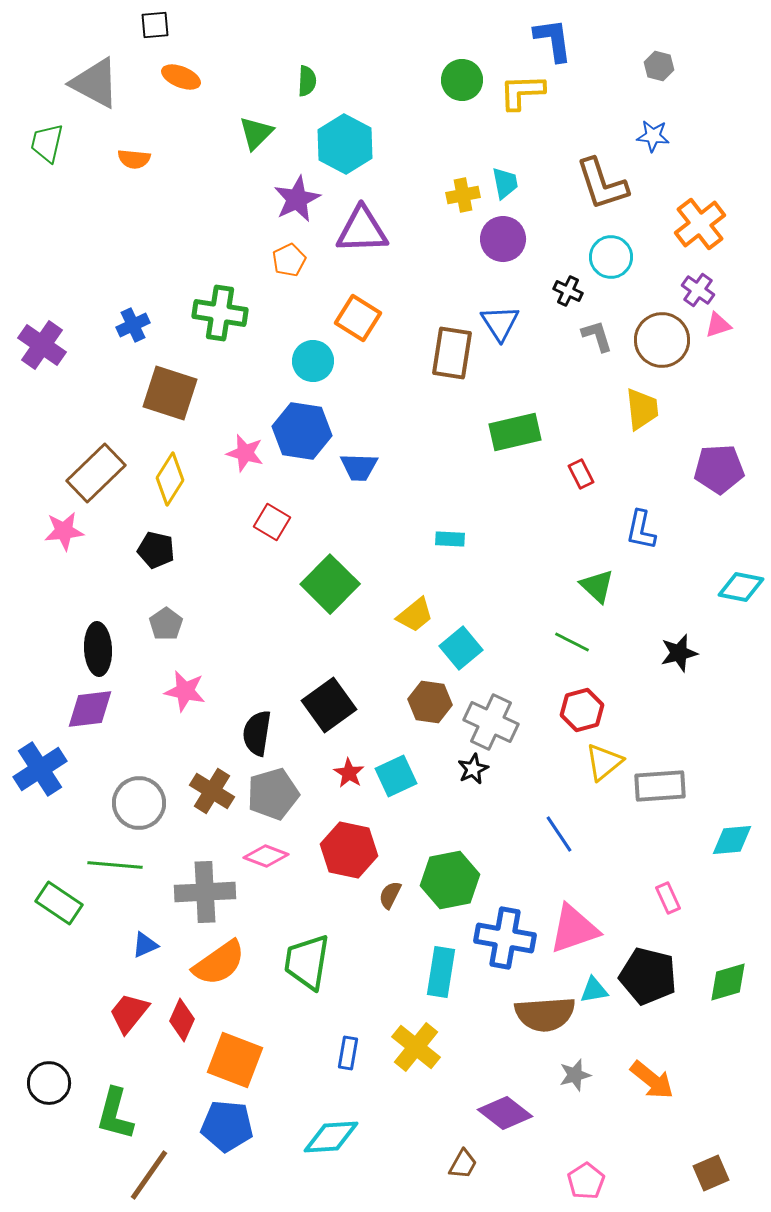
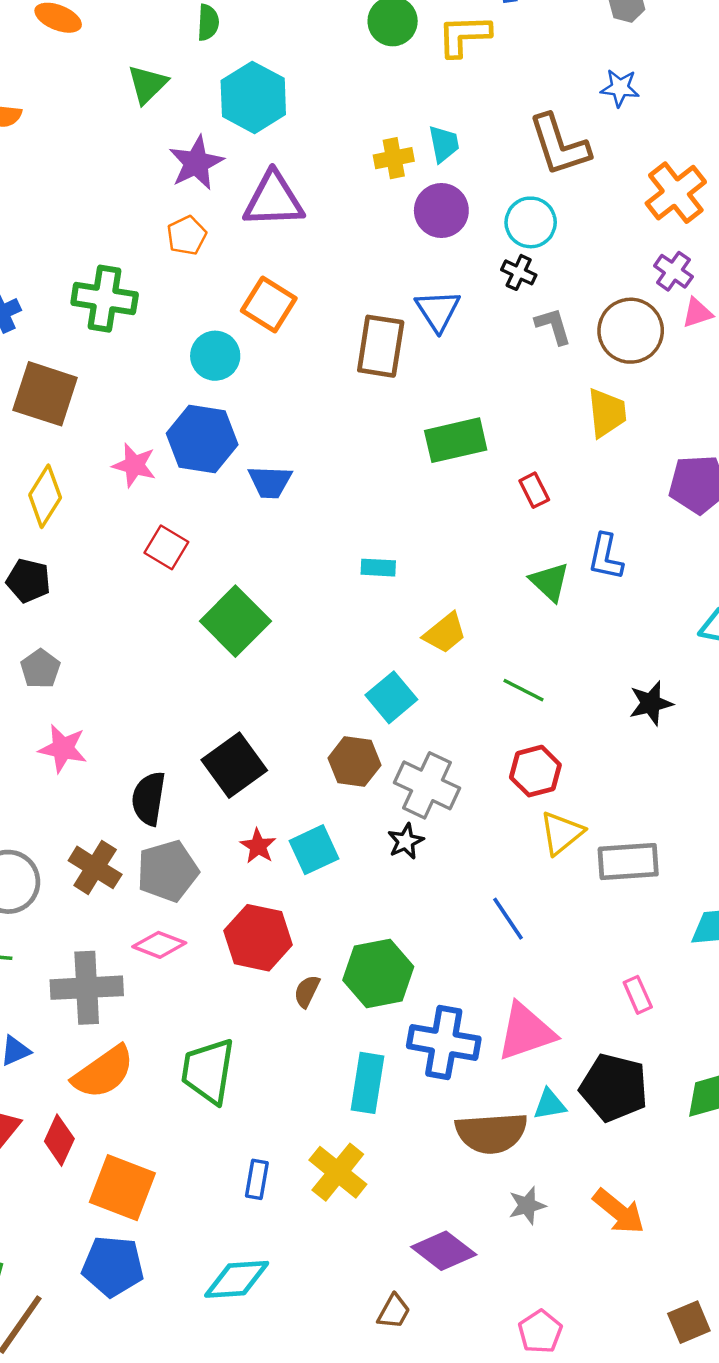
cyan circle: (611, 257) -> (531, 222), moved
green triangle: (597, 586) -> (550, 582), moved
yellow trapezoid: (415, 615) -> (445, 633), moved

